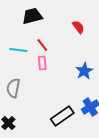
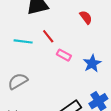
pink rectangle: (42, 63) -> (64, 55), moved, turned -56
gray semicircle: (13, 88) -> (18, 81), turned 48

